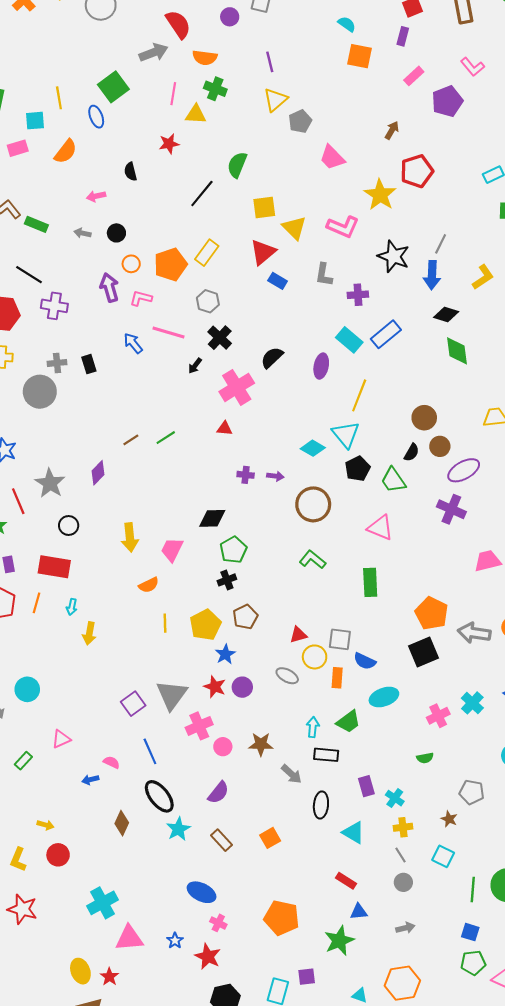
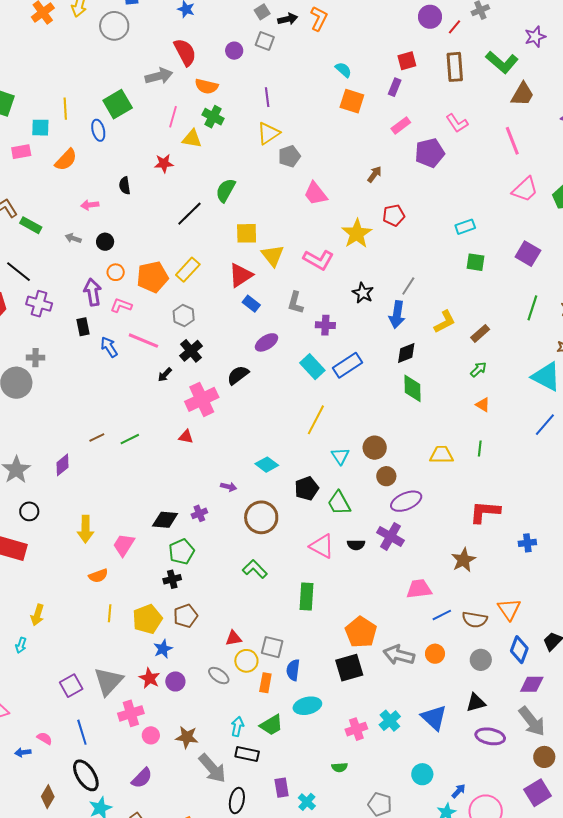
red pentagon: (417, 171) -> (394, 215), size x0.7
black star: (394, 256) -> (363, 293), size x0.7
black diamond: (446, 314) -> (406, 353), turned -45
black rectangle: (89, 364) -> (83, 327), moved
purple ellipse: (321, 366) -> (266, 342), moved, turned 40
cyan triangle: (346, 434) -> (340, 456), moved, size x0.7
black semicircle: (412, 452) -> (356, 545), moved, turned 54
purple cross: (246, 475) -> (199, 513), moved, turned -35
cyan arrow: (72, 607) -> (21, 645), moved
blue semicircle: (365, 661) -> (293, 670), turned 65
gray arrow: (291, 774) -> (212, 768), size x1.5

